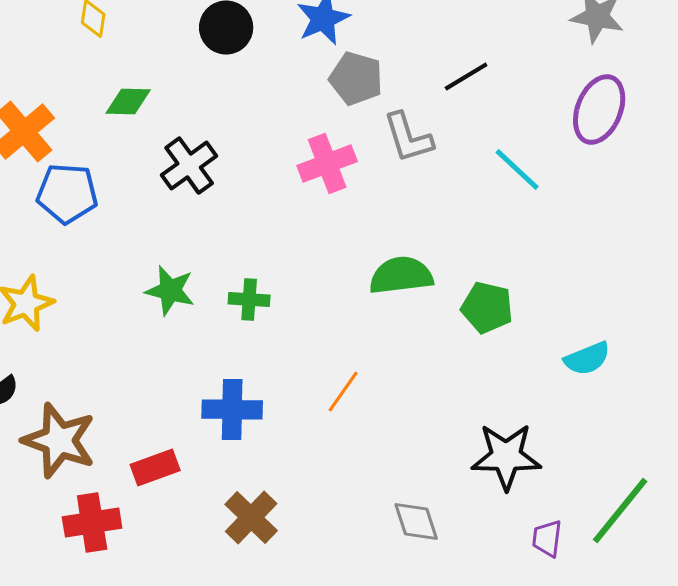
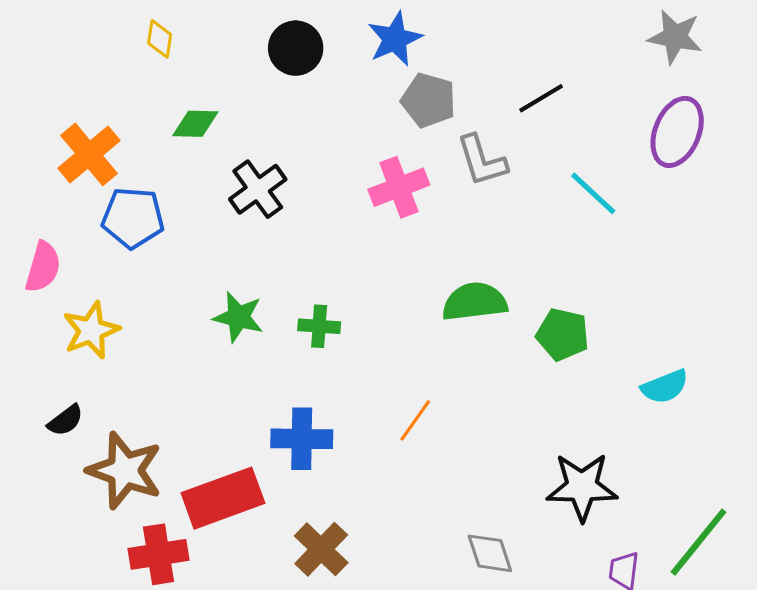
red rectangle: (155, 467) -> (223, 498), size x1.6

